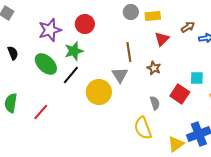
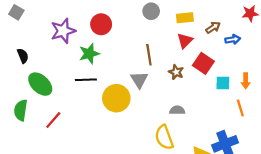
yellow rectangle: (153, 16) -> (185, 18), moved
green ellipse: (46, 64) -> (40, 84), moved
black line: (71, 75) -> (86, 80), turned 48
red square: (180, 94) -> (203, 63), moved
gray semicircle: (155, 103) -> (177, 110), turned -72

